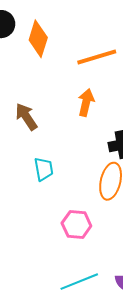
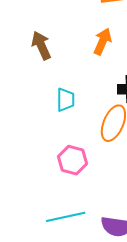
cyan trapezoid: (44, 169) -> (66, 100), moved

